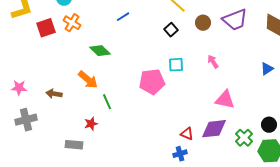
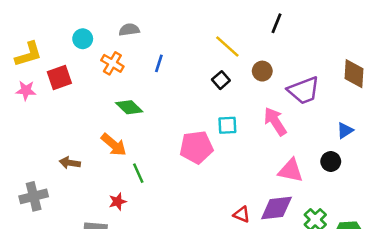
blue line: (123, 17) -> (159, 63), turned -40
purple trapezoid: (235, 20) -> (304, 90), moved
orange cross: (72, 23) -> (112, 63), moved
pink arrow: (213, 62) -> (275, 121), size x1.6
pink star: (19, 88) -> (26, 90), moved
black circle: (269, 125) -> (331, 161), moved

